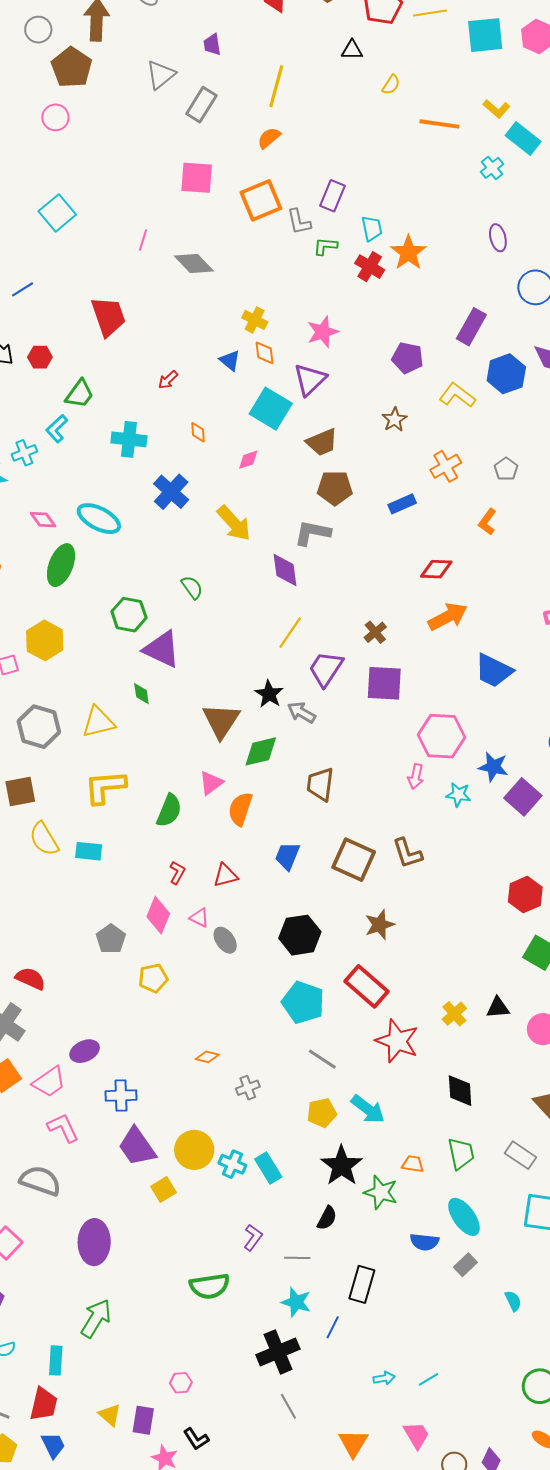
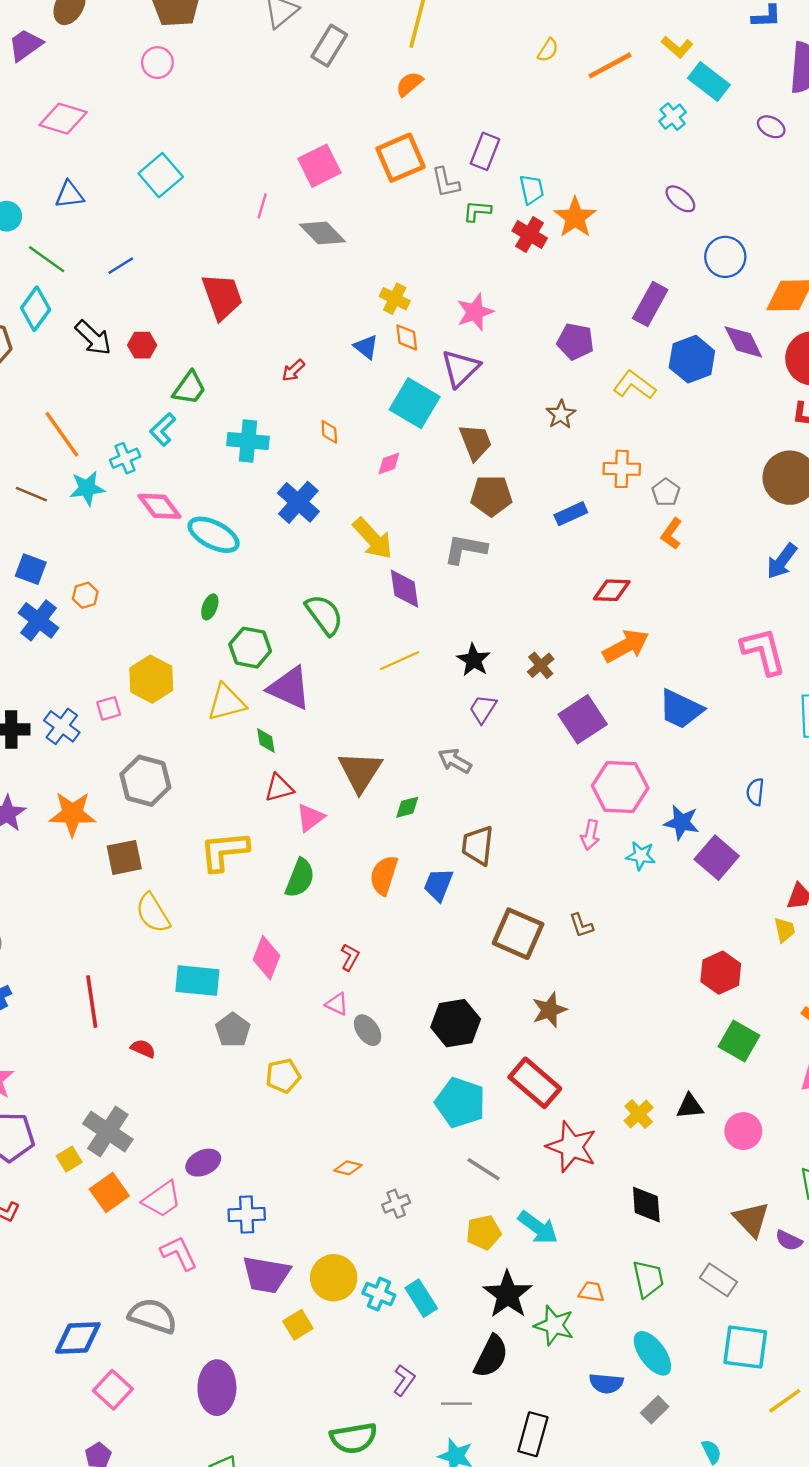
yellow semicircle: (391, 85) -> (548, 50), moved
orange line: (439, 124) -> (610, 65), turned -36
pink square: (197, 178) -> (319, 166), moved, turned -30
purple ellipse: (498, 238) -> (680, 199), turned -36
brown trapezoid: (322, 442) -> (476, 442), turned -88
orange cross: (446, 466) -> (622, 469), turned 32
gray pentagon: (506, 469) -> (666, 492), moved
pink diamond: (43, 520) -> (159, 506), moved, size x1.4
green ellipse: (61, 565) -> (210, 607), moved, size x0.5
purple diamond: (285, 570) -> (405, 589), moved
green semicircle: (192, 587) -> (324, 615), size x1.5
yellow line: (290, 633) -> (400, 661), moved, turned 32
purple trapezoid: (326, 669) -> (483, 709), size x0.7
purple square: (384, 683) -> (583, 719), moved, turned -36
black star: (269, 694) -> (474, 660), moved
yellow triangle: (98, 722) -> (226, 702), moved
green diamond: (261, 751) -> (407, 807), size x0.6
pink triangle: (211, 783) -> (310, 818), moved
cyan rectangle: (89, 851) -> (197, 981), moved, size x1.4
brown L-shape: (407, 853) -> (581, 925), size x0.7
blue trapezoid: (287, 856) -> (438, 885), moved
red L-shape: (177, 873) -> (350, 957), moved
red triangle: (225, 875) -> (279, 788), moved
pink diamond: (158, 915) -> (266, 958), moved
red semicircle: (30, 979) -> (143, 1049), moved, size x0.7
purple trapezoid: (137, 1147) -> (266, 1275), turned -45
black semicircle: (327, 1218) -> (491, 1356), size x1.5

